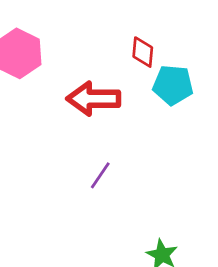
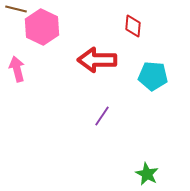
cyan pentagon: (173, 85) -> (153, 76), moved

